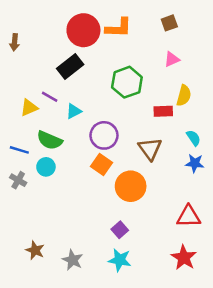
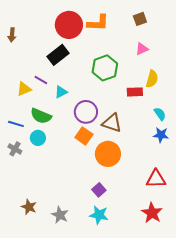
brown triangle: (150, 149) -> (112, 123), moved, turned -35

